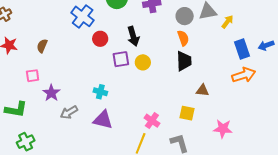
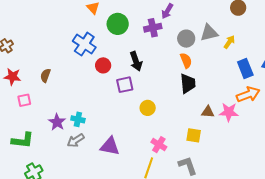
yellow circle: (143, 62) -> (148, 108), moved
pink square: (33, 76) -> (24, 100), moved
cyan cross: (100, 92) -> (78, 119), moved
pink star: (223, 129) -> (229, 112), moved

